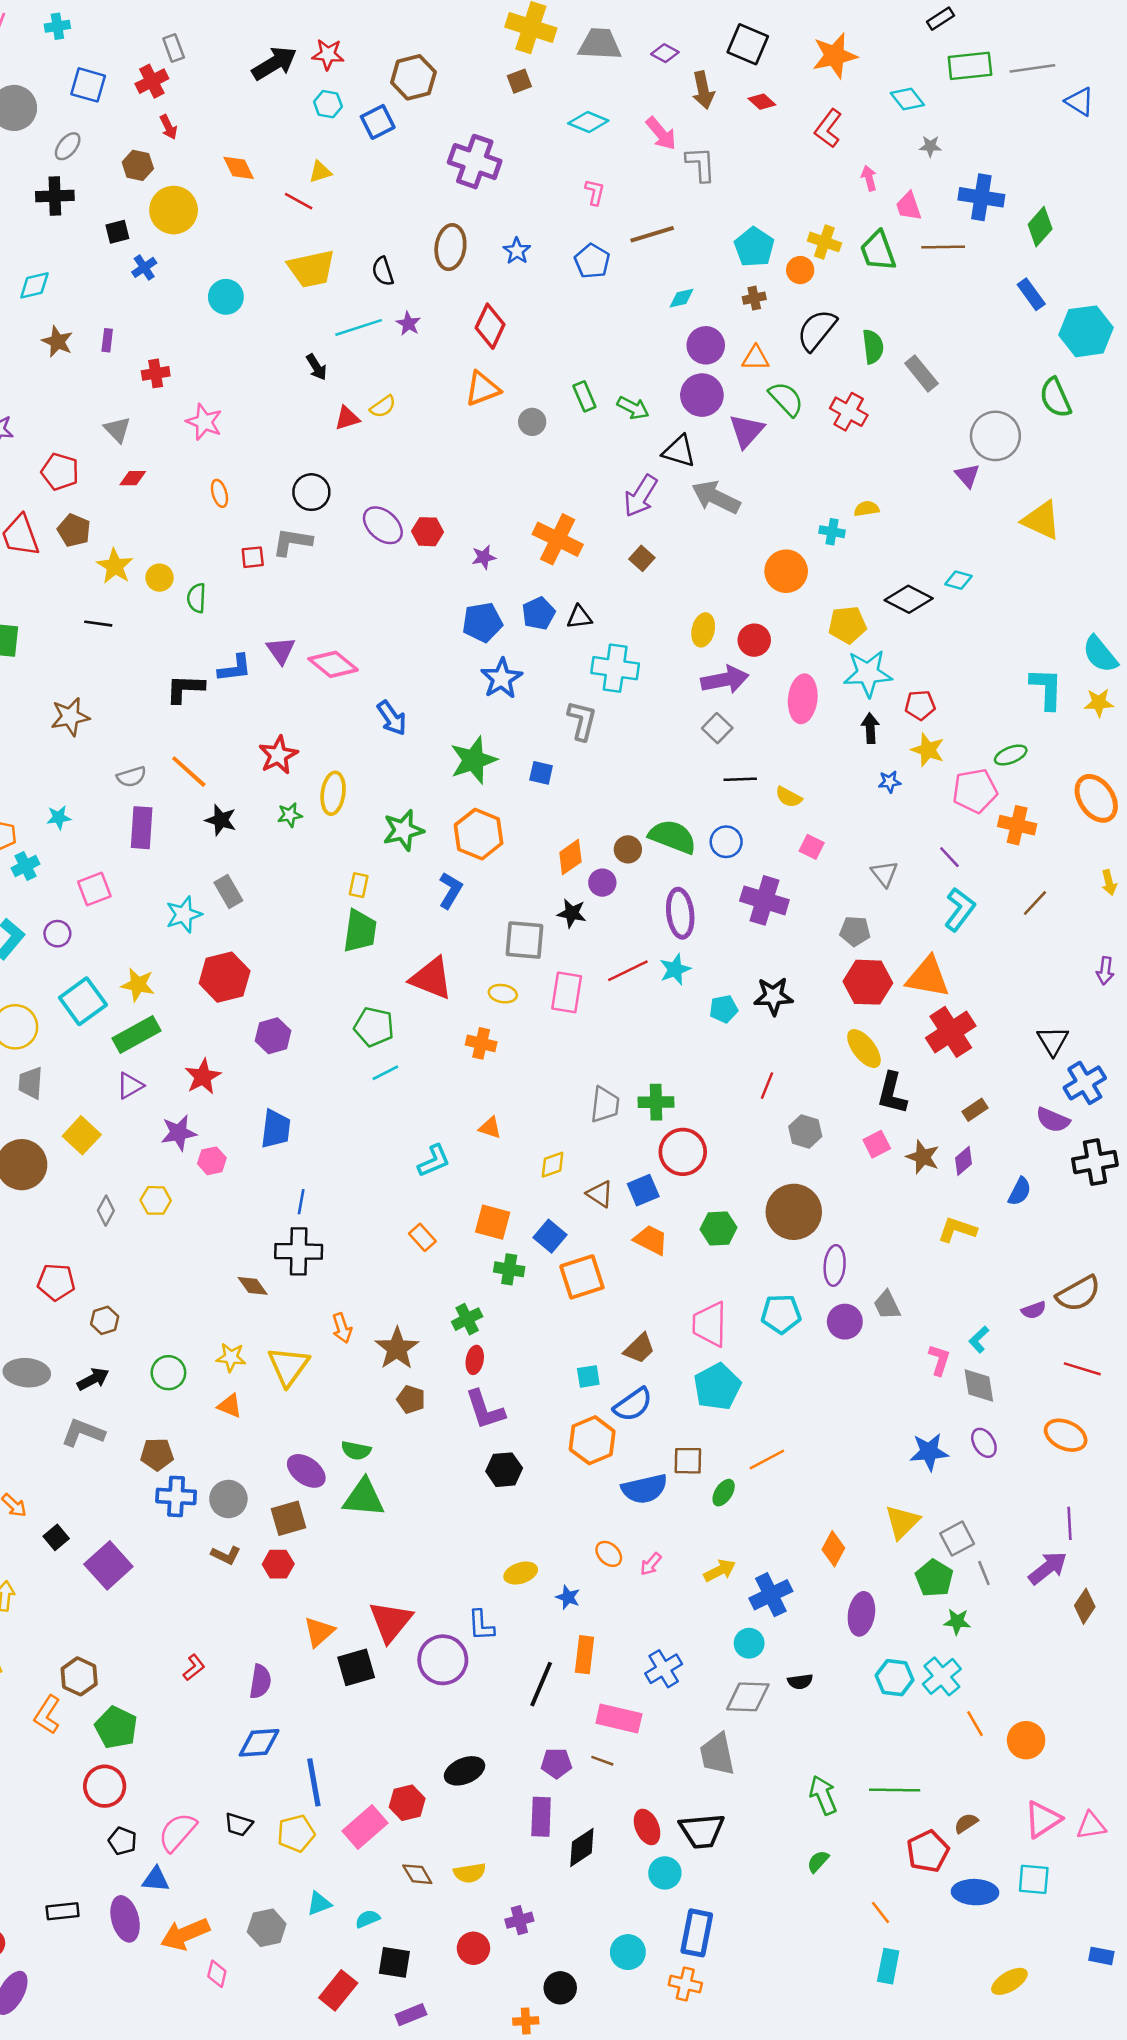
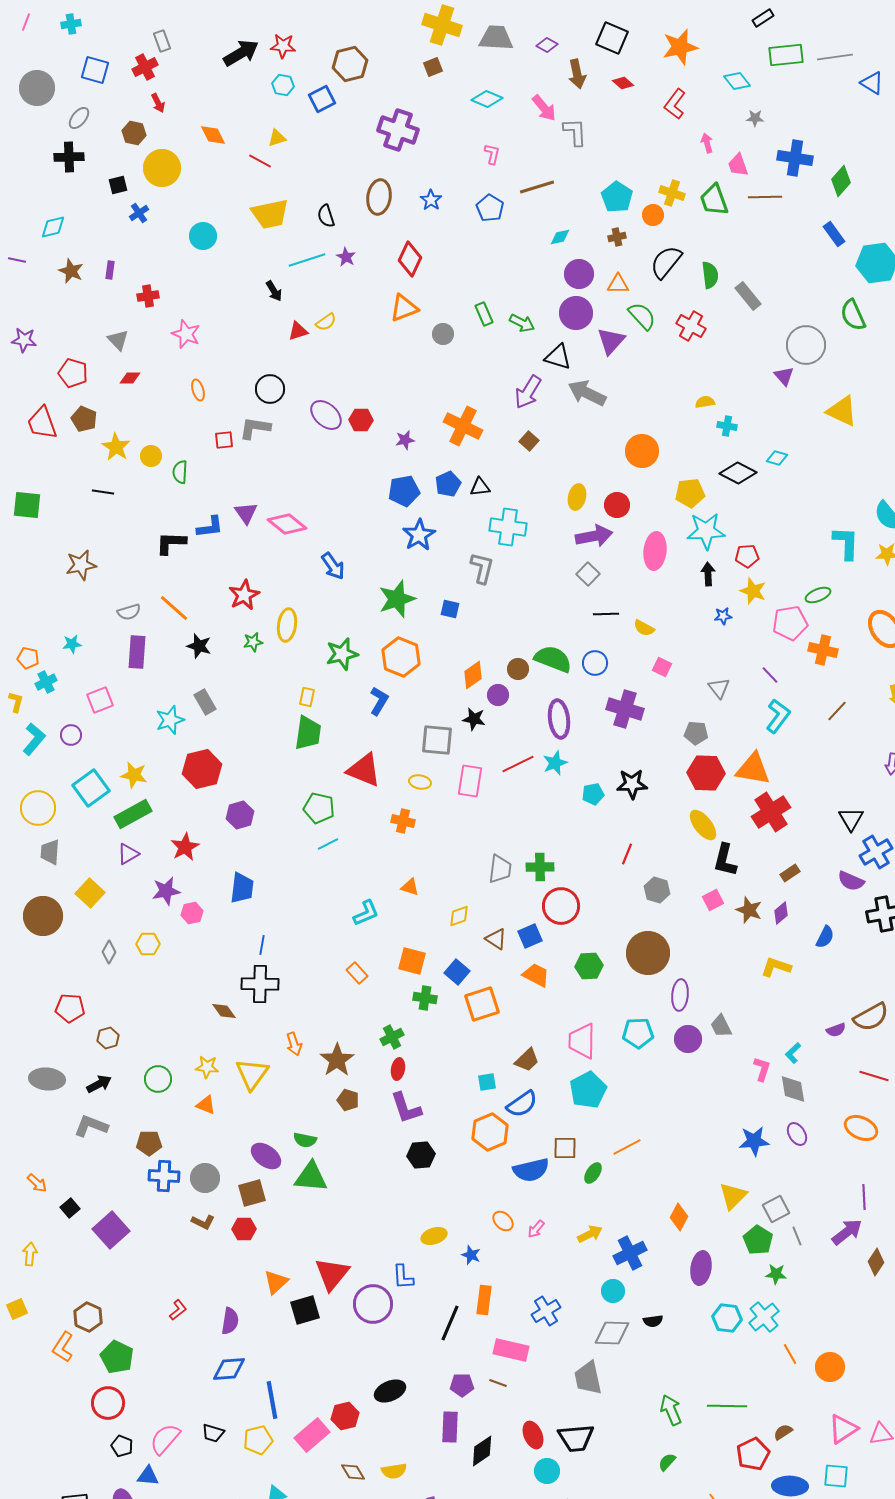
cyan cross: (832, 532) -> (727, 426), moved

